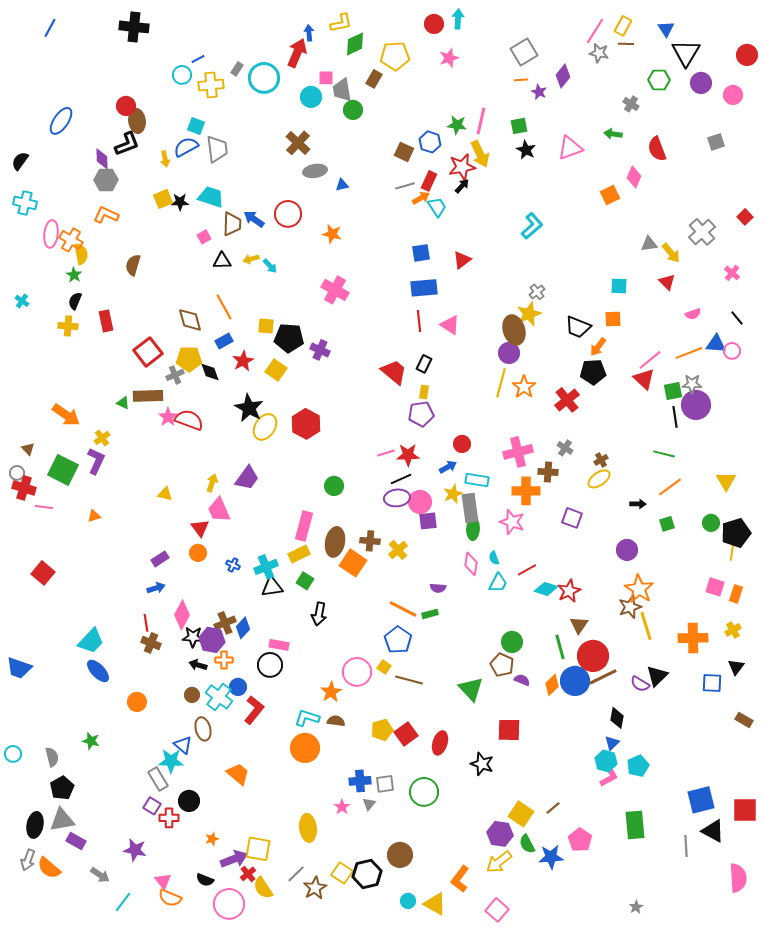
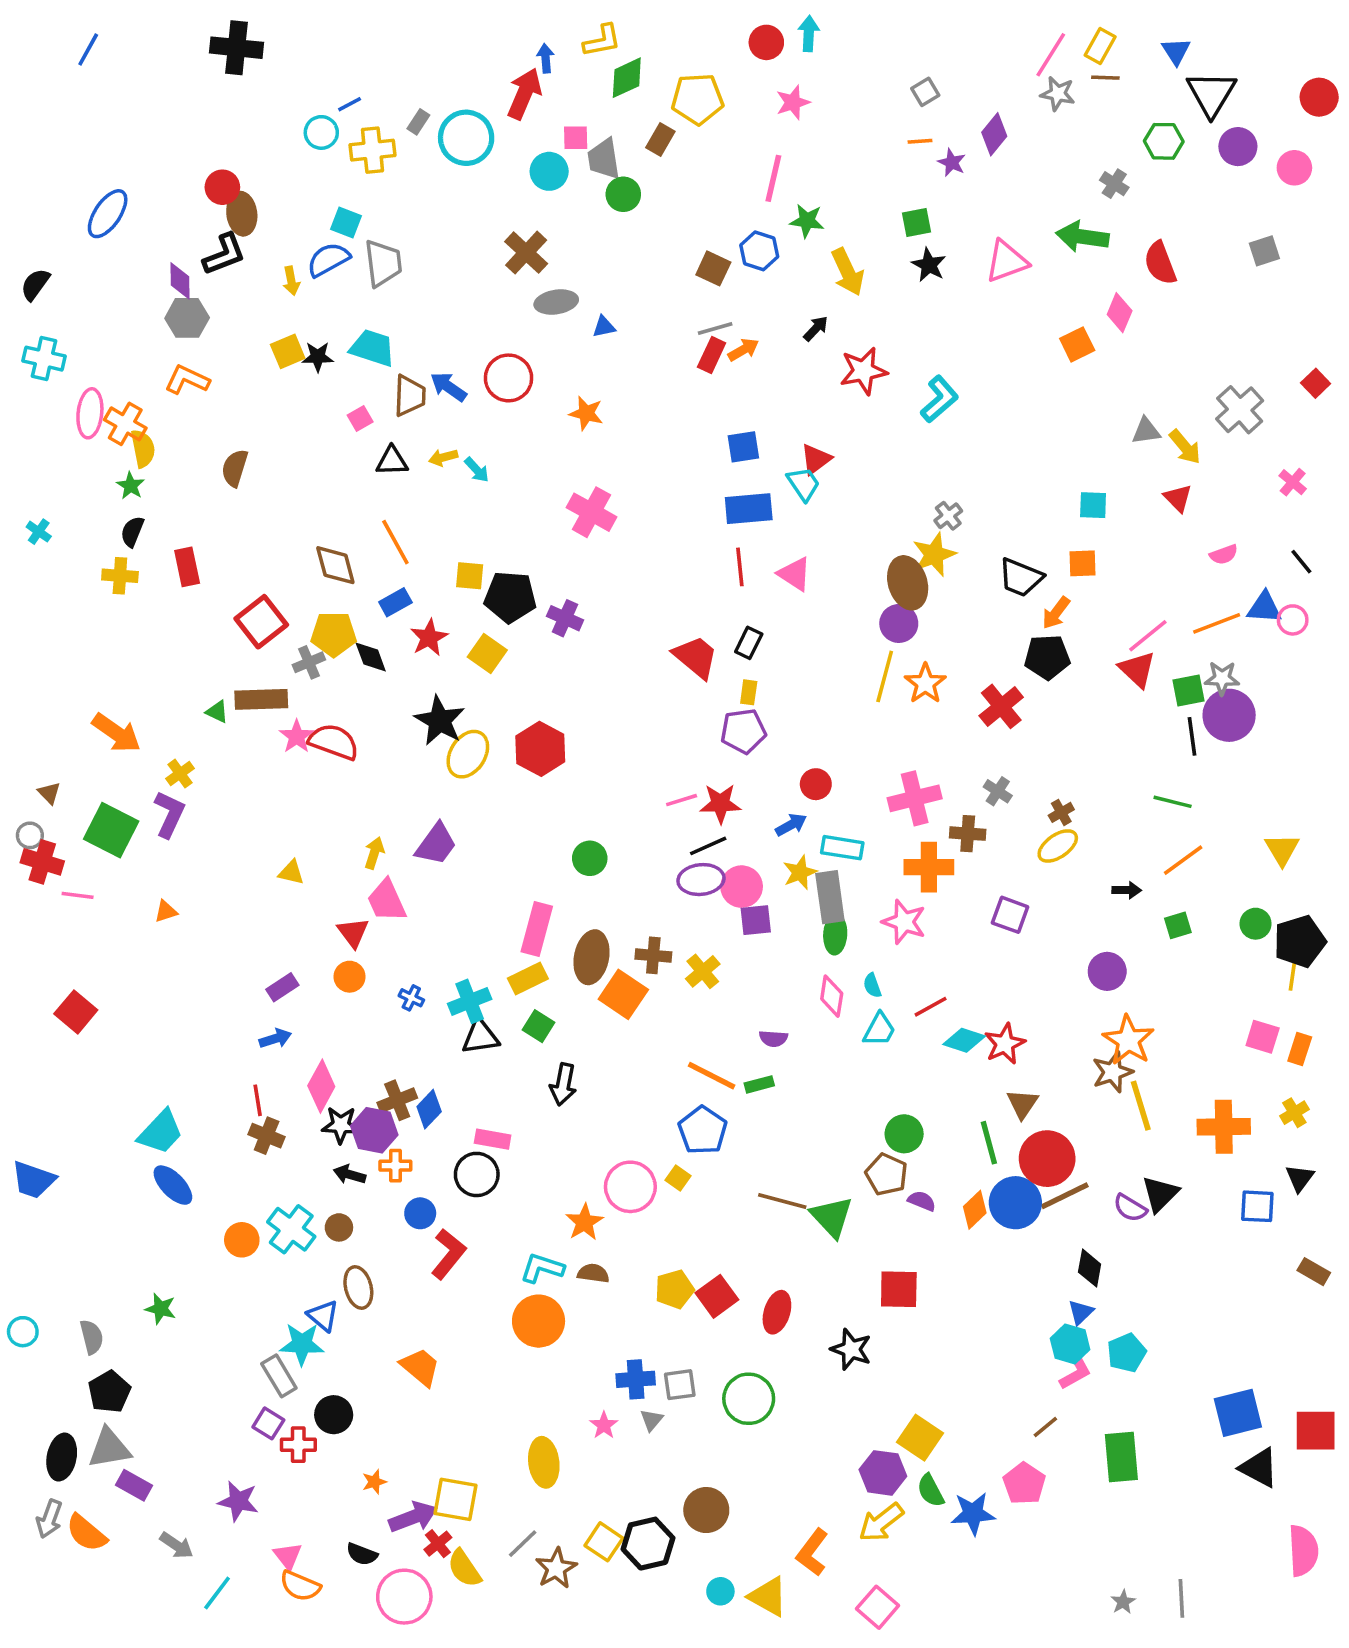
gray square: (524, 52) -> (925, 92), size x0.6
pink line: (481, 121) -> (773, 178), moved
green arrow: (613, 134) -> (1082, 237), size x1.6
red star: (462, 167) -> (863, 371), moved
red rectangle: (429, 181) -> (712, 355), moved
cyan trapezoid: (437, 207) -> (803, 484), moved
brown line: (409, 680) -> (782, 1201), moved
cyan cross: (219, 697) -> (291, 1229), moved
brown line: (553, 808) -> (1045, 1427), moved
gray line: (686, 846) -> (1181, 1598), moved

